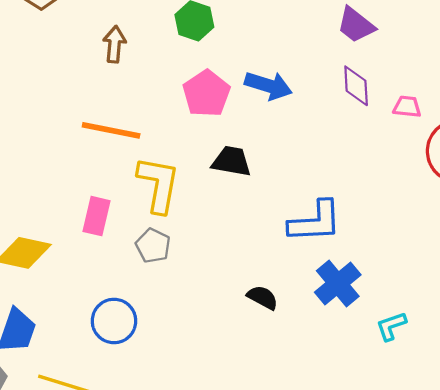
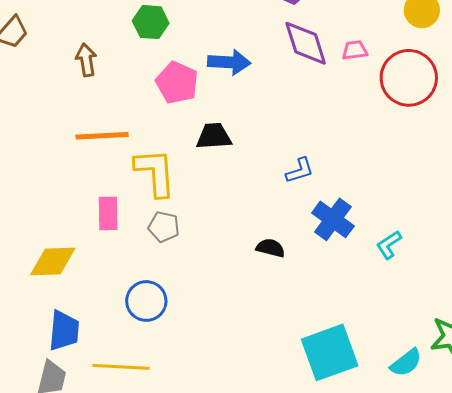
purple diamond: (356, 86) -> (306, 43), size x1.4
blue L-shape: (315, 222) -> (300, 171), size x0.6

